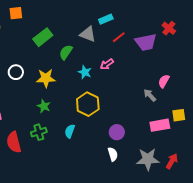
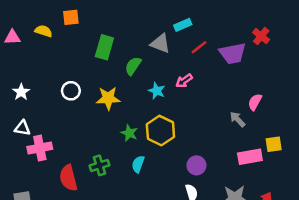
green rectangle: (43, 37) -> (104, 47), turned -36
green star: (44, 106) -> (129, 133), moved

